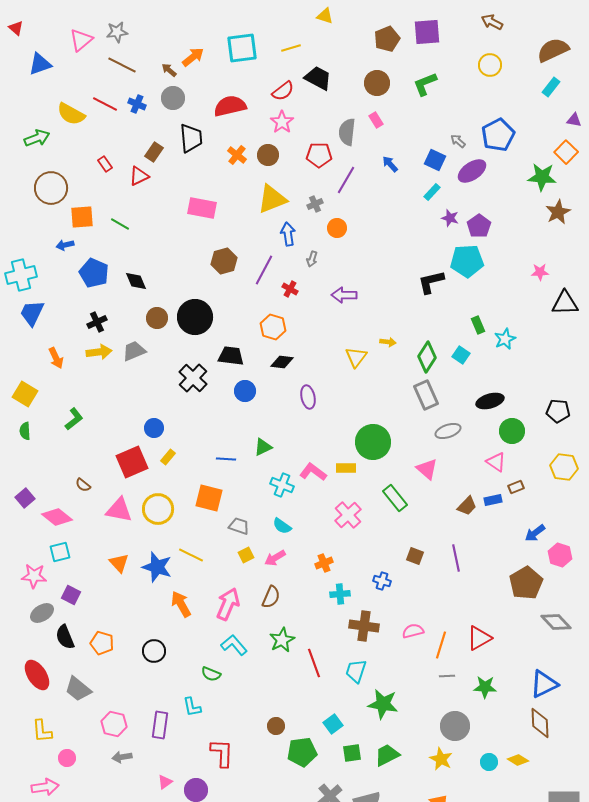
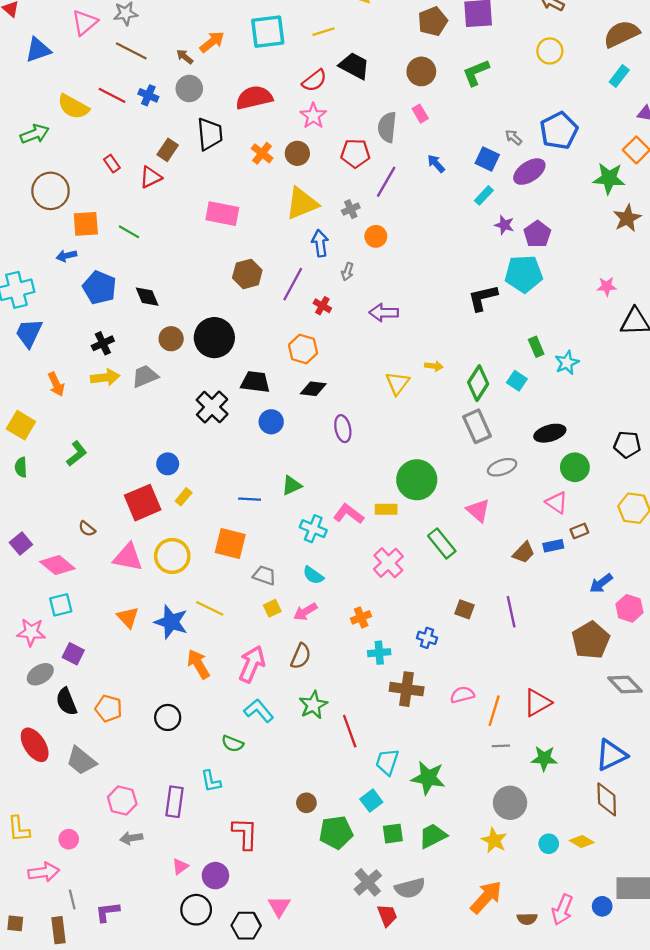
cyan trapezoid: (356, 671) -> (387, 762), moved
yellow L-shape: (42, 731) -> (19, 829), moved

